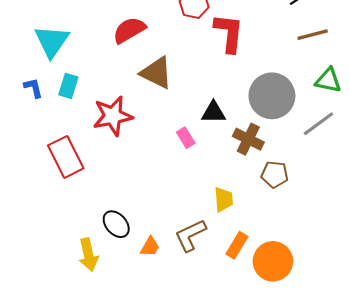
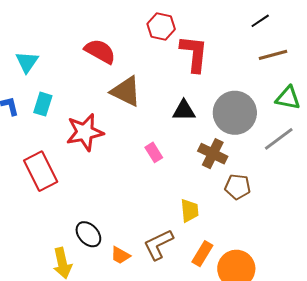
red semicircle: (129, 30) -> (100, 51), turned 60
cyan triangle: (52, 41) -> (27, 62), size x0.7
black triangle: (213, 112) -> (184, 111), moved
orange trapezoid: (150, 247) -> (120, 255), turned 90

